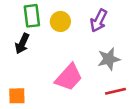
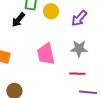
pink trapezoid: (69, 77) -> (46, 54), turned 110

